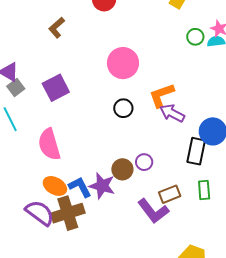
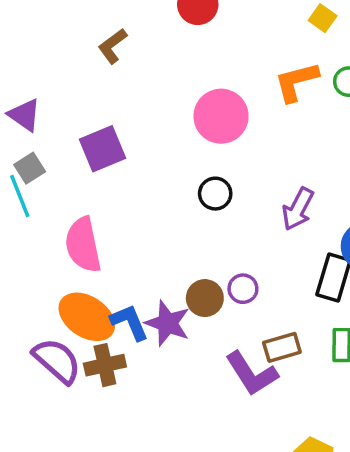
gray square: (16, 88) -> (30, 168), moved
orange L-shape: (162, 95) -> (296, 82), moved
purple arrow: (172, 113) -> (298, 209), turned -95
orange ellipse: (55, 186) -> (87, 317), size x1.4
brown cross: (68, 213) -> (105, 365), size x0.7

